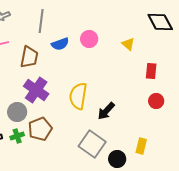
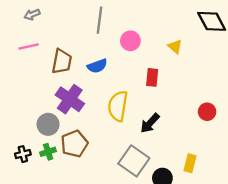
gray line: (41, 21) -> (100, 20), moved
blue semicircle: (60, 44) -> (97, 66), moved
red rectangle: (151, 71) -> (152, 77), moved

